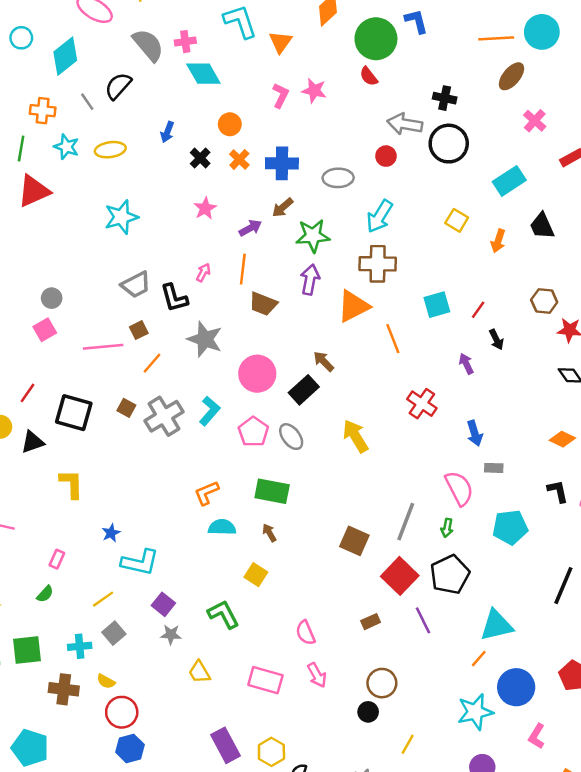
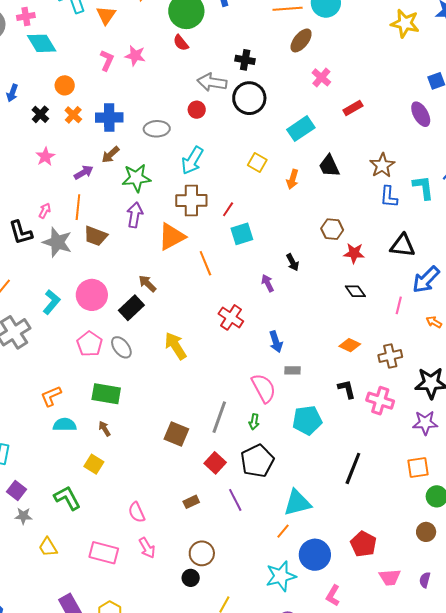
red line: (478, 310) -> (228, 209), moved
gray star: (205, 339) -> (57, 242), moved
cyan L-shape: (210, 411) -> (51, 302), moved
red square: (400, 576) -> (215, 463), size x0.7

